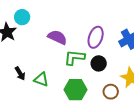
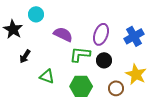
cyan circle: (22, 17) -> (36, 14), moved
black arrow: (20, 74) -> (25, 56), moved, turned 64

